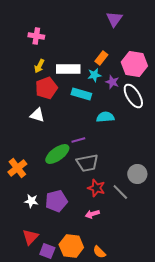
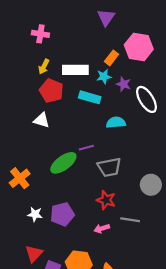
purple triangle: (114, 19) -> (106, 17), moved
pink hexagon: (134, 64) -> (139, 47), moved
red pentagon: (46, 88) -> (51, 91), turned -30
gray trapezoid: (87, 163) -> (109, 167), moved
gray line: (120, 192) -> (130, 220), moved, turned -36

